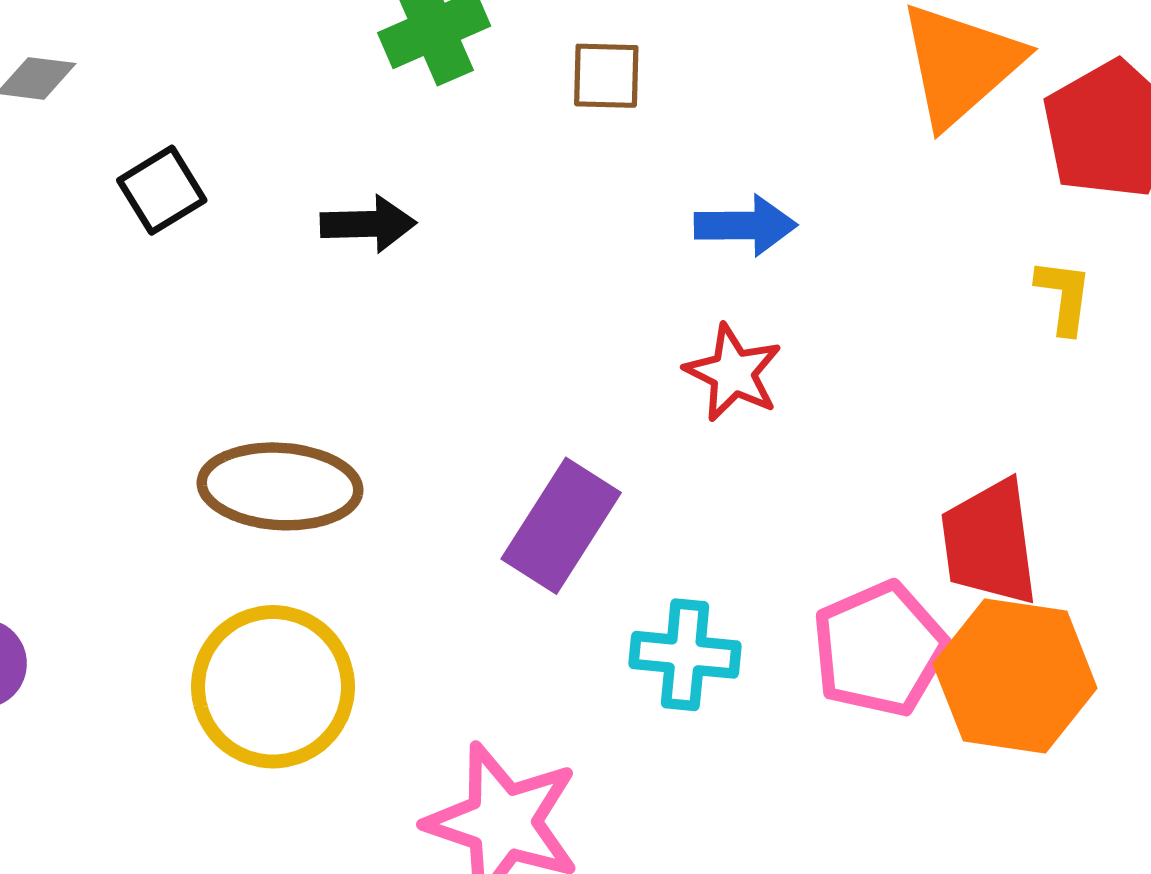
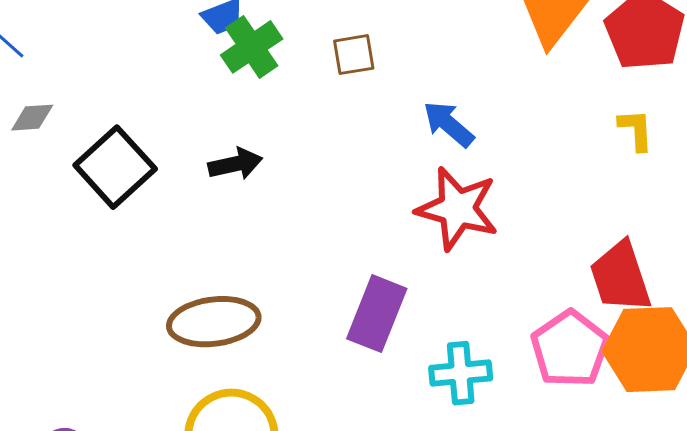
black square: (162, 190) -> (115, 167), size x1.6
blue arrow: (746, 225) -> (449, 124), turned -128
red star: (733, 373) -> (457, 209), size x1.5

